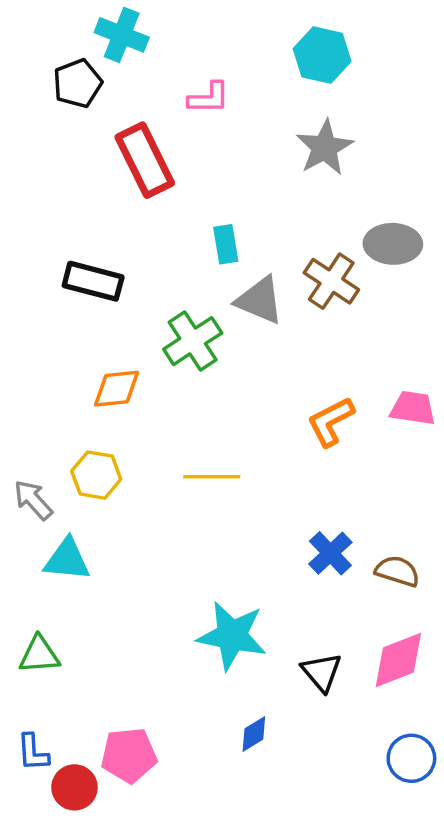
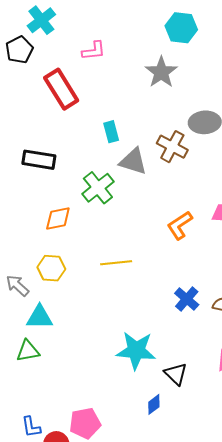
cyan cross: (122, 35) -> (41, 20), turned 36
cyan hexagon: (322, 55) -> (181, 28), moved
green triangle: (39, 655) -> (28, 351), moved
black triangle: (322, 672) -> (176, 374), moved

